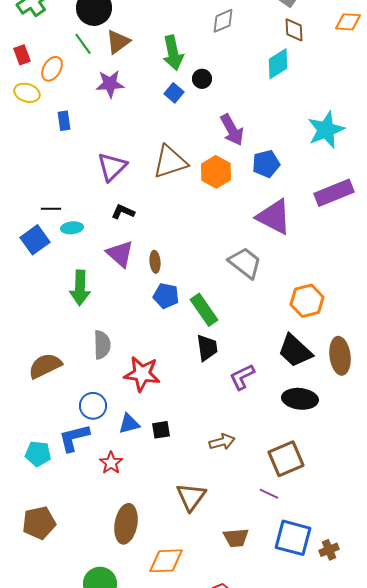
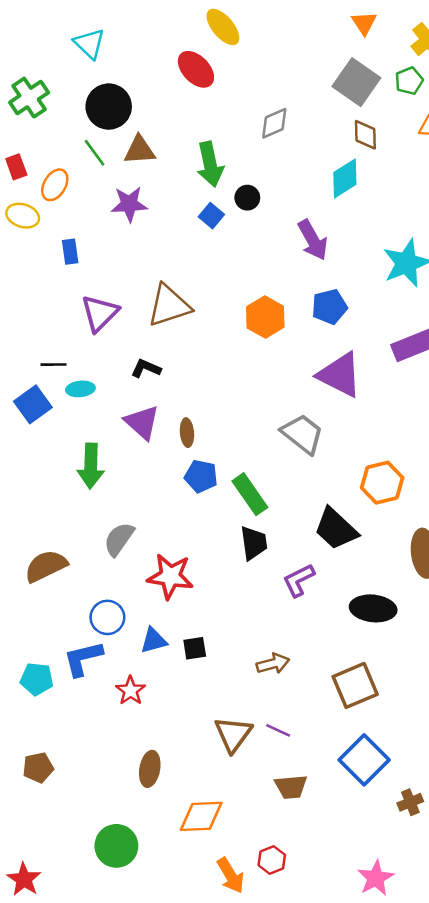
brown triangle: (118, 42) -> (139, 150), turned 32
purple arrow: (232, 130) -> (313, 240), moved
brown triangle: (170, 162) -> (169, 305), moved
purple triangle: (112, 167) -> (100, 313), moved
gray semicircle: (102, 345) -> (119, 539), turned -144
black trapezoid: (295, 351) -> (336, 529), moved
purple line: (269, 494) -> (278, 730), moved
brown pentagon: (39, 523) -> (38, 768), size x0.7
brown ellipse: (126, 524) -> (150, 769), size x0.7
blue square: (293, 538) -> (364, 760), moved, turned 30

